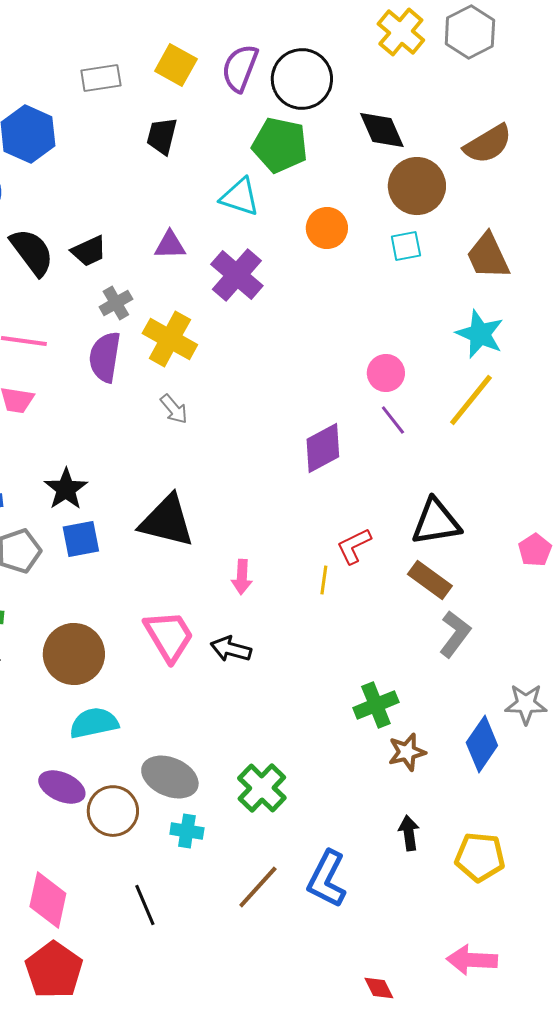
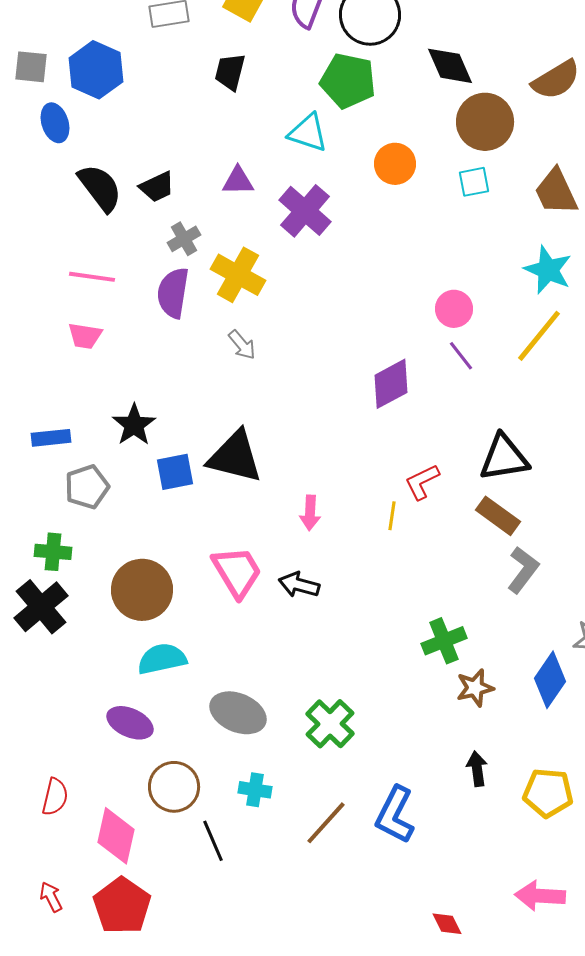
blue square: (81, 539) -> (175, 472), moved
brown circle: (113, 811) -> (174, 787), moved
cyan cross: (187, 831) -> (255, 790), moved

